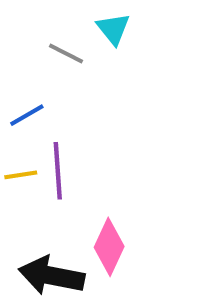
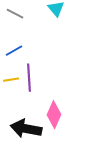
gray line: (66, 53) -> (15, 14), moved

